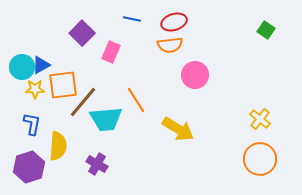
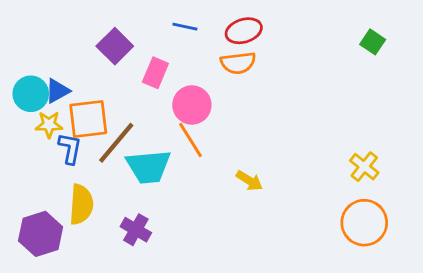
pink circle: (195, 75) -> (192, 105), moved
blue L-shape: (32, 124) -> (70, 148), moved
yellow arrow: (178, 129) -> (249, 181), size x0.6

